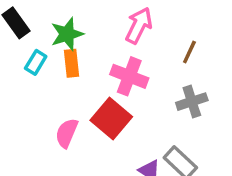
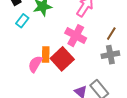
brown line: (189, 52) -> (111, 34), moved
orange rectangle: (72, 63) -> (46, 54), moved

